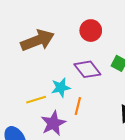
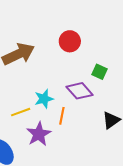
purple diamond: (87, 69) -> (80, 91), moved

